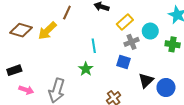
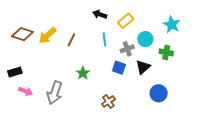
brown line: (67, 13) -> (71, 40), moved
yellow rectangle: (125, 22) -> (126, 21), moved
cyan line: (94, 46) -> (104, 39), moved
black triangle: (146, 81) -> (143, 67), moved

